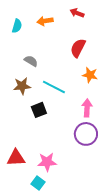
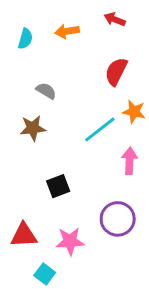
cyan line: (54, 87) -> (100, 130), moved, turned -65
black square: (39, 110) -> (58, 186), moved
purple circle: (86, 134) -> (118, 219), moved
cyan square: (38, 183) -> (45, 274), moved

